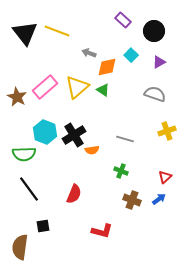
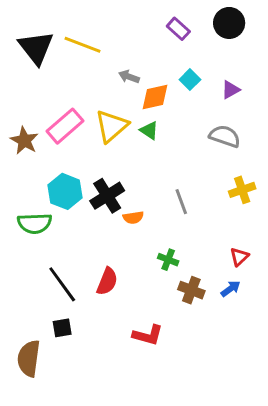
black circle: (154, 31) -> (229, 23), moved
gray line: (125, 139) -> (181, 202), turned 54
green cross: (121, 171) -> (168, 260), moved
black line: (29, 189) -> (62, 284), moved

